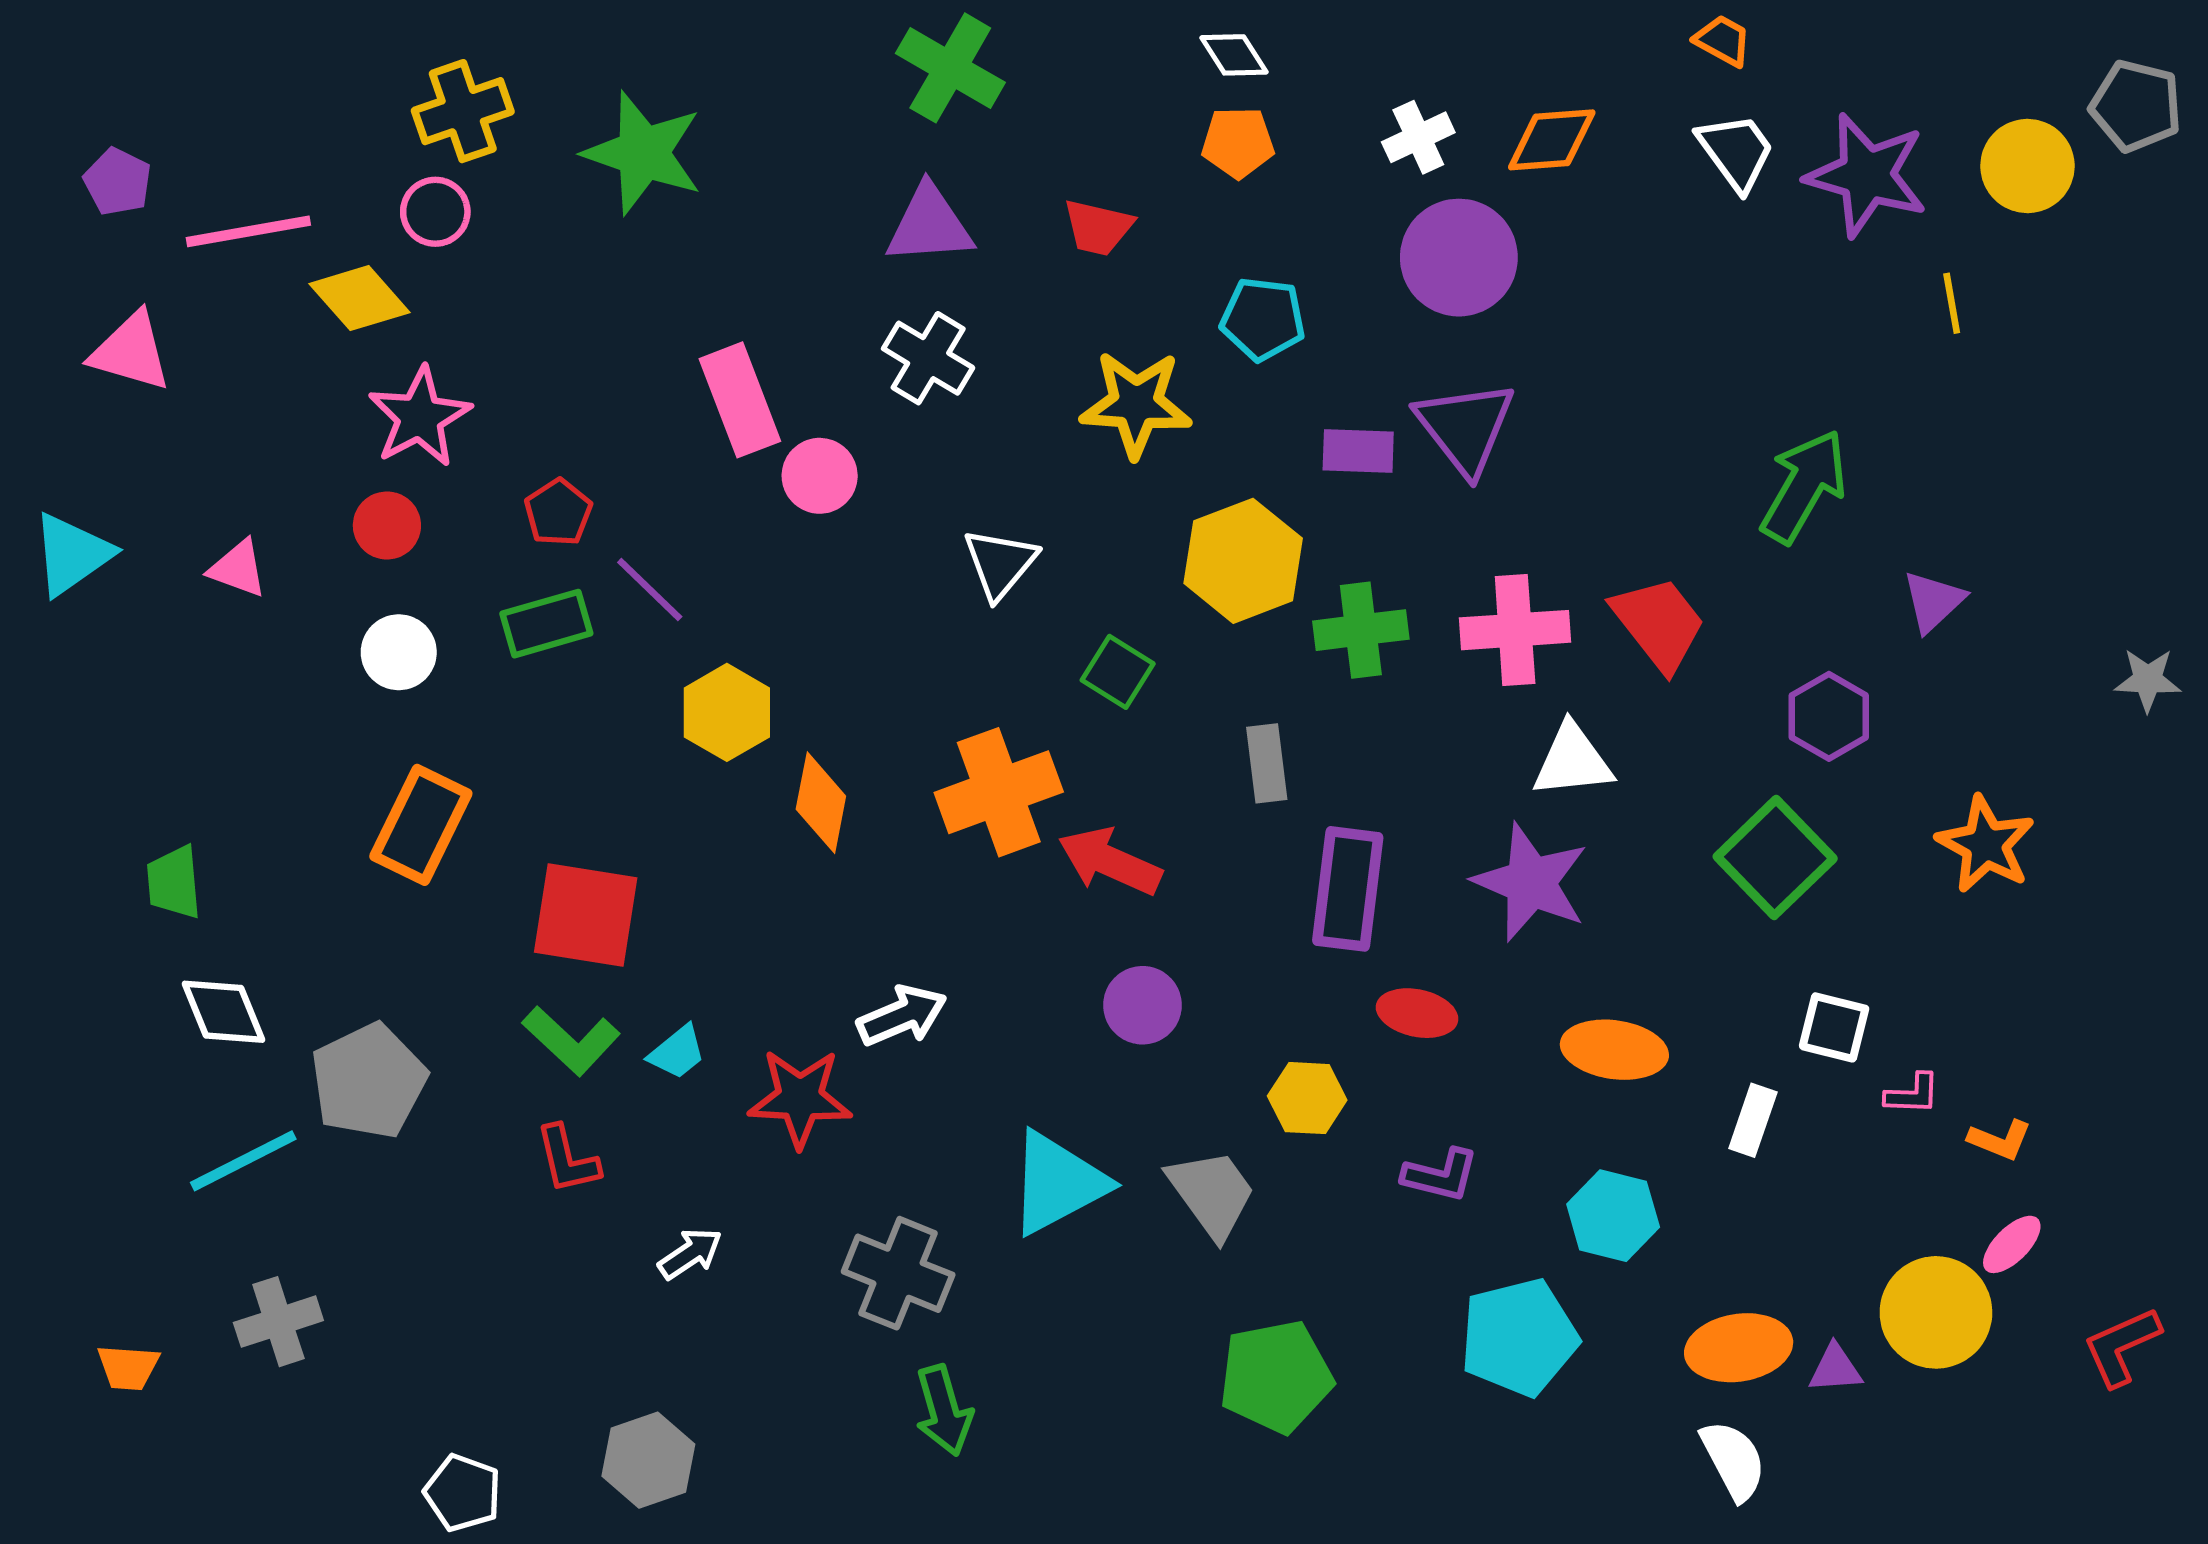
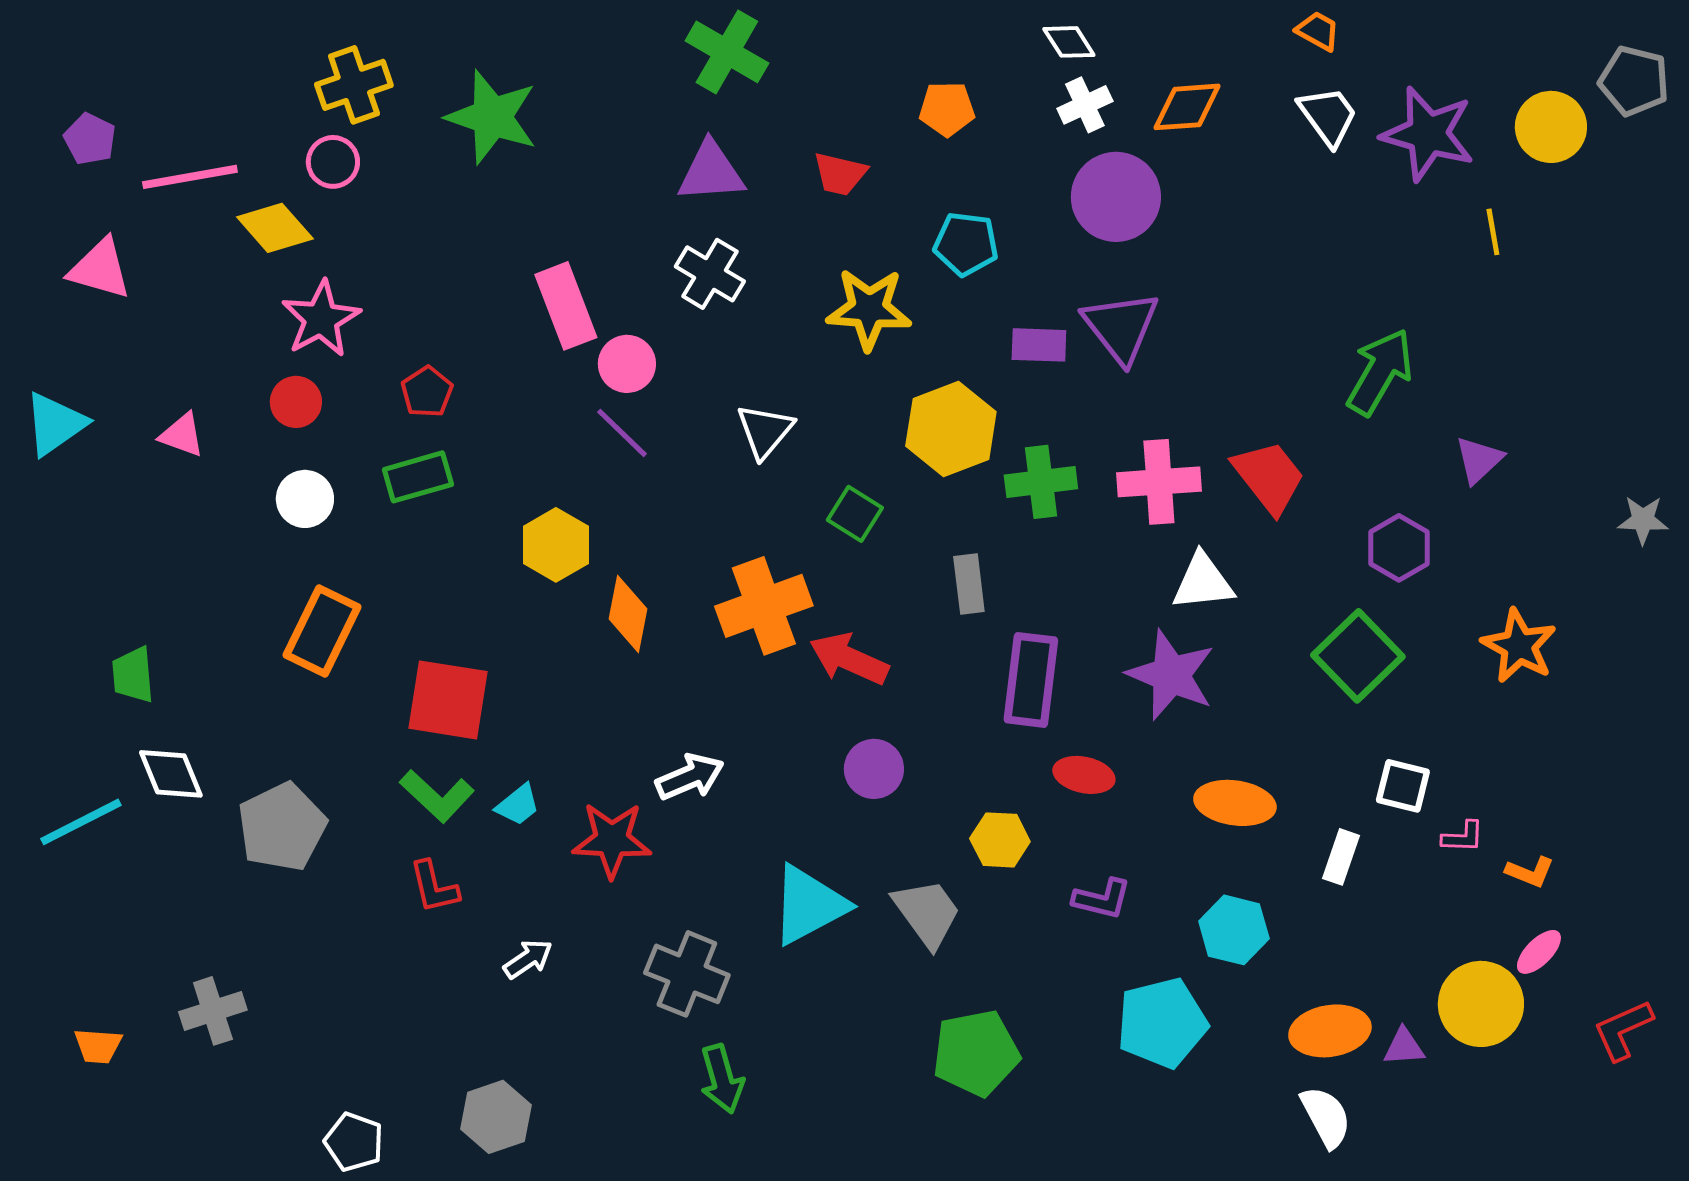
white diamond: (1234, 55) -> (1069, 42), moved
purple line: (650, 590) -> (622, 433), moved
cyan line: (243, 1161) -> (81, 822), moved

